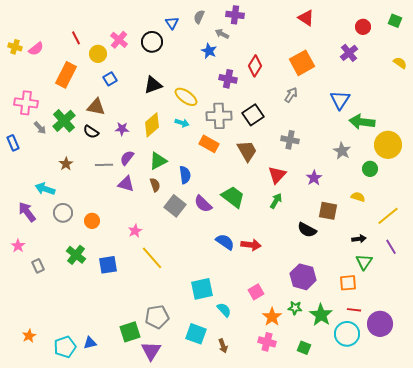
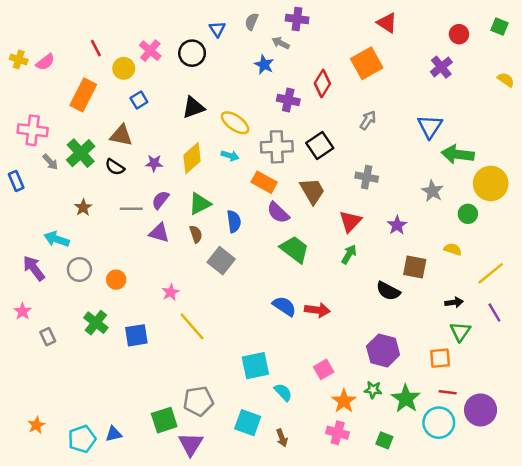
orange square: (302, 63) -> (367, 63), moved
purple semicircle: (203, 204) -> (278, 213), moved

